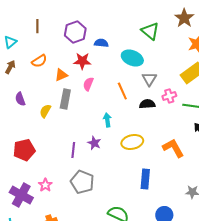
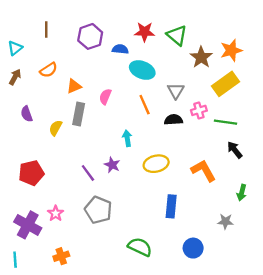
brown star: (184, 18) -> (201, 57), moved
cyan ellipse: (132, 58) -> (142, 70), moved
red star: (82, 61) -> (145, 32), moved
purple line: (73, 150) -> (88, 173), turned -42

